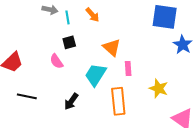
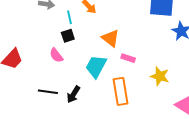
cyan line: (68, 17) -> (69, 17), moved
pink rectangle: (128, 68) -> (128, 58), turned -64
black line: (27, 96) -> (48, 92), moved

